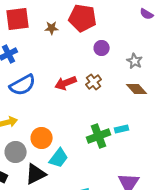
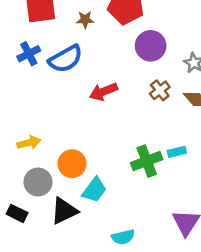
purple circle: (102, 48) -> (151, 46), size x1.5
brown cross: (94, 82) -> (160, 90), moved
blue semicircle: (23, 85) -> (65, 59), moved

